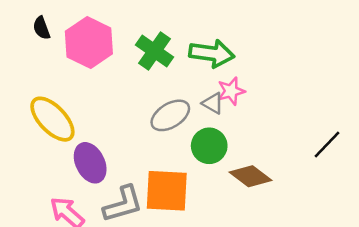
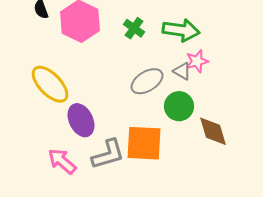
green cross: (155, 51) -> (134, 28), size x0.7
brown diamond: (251, 176) -> (213, 131), turned 36

